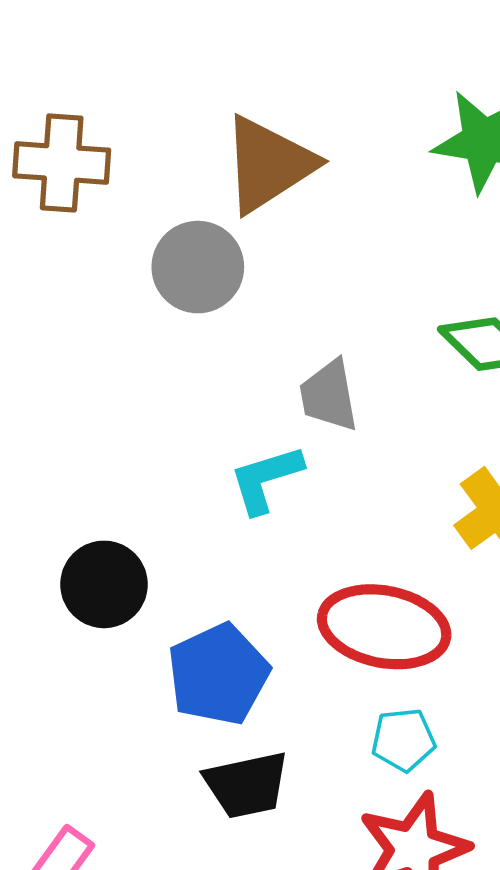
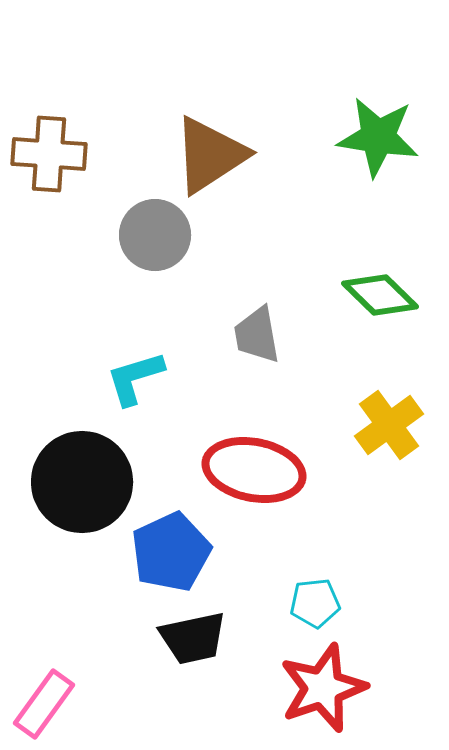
cyan L-shape: (266, 479) -> (135, 378), moved
black circle: (104, 584) -> (82, 482), size x1.5
red ellipse: (384, 627) -> (254, 470), moved

